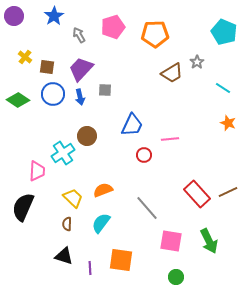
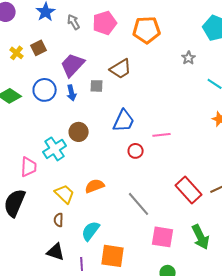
gray arrow: (79, 35) -> (74, 22), moved
brown square: (47, 67) -> (39, 48), moved, turned -35
brown trapezoid: (172, 73) -> (121, 69), moved
cyan semicircle: (101, 223) -> (91, 231), moved

